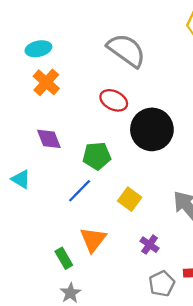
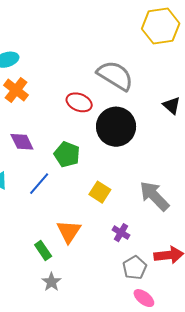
gray semicircle: (126, 50) -> (115, 76), moved
green pentagon: (97, 156) -> (67, 154), turned 30
blue line: (80, 191) -> (39, 184), moved

